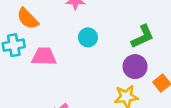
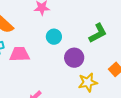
purple circle: (135, 67) -> (74, 58), moved

